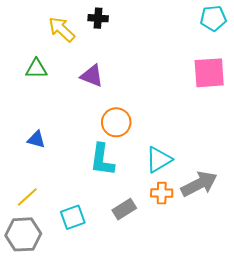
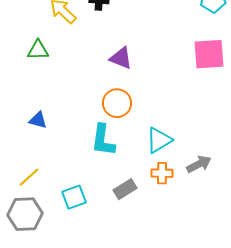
purple triangle: (92, 76) -> (121, 58), moved
gray arrow: (199, 184) -> (199, 164), size x0.7

